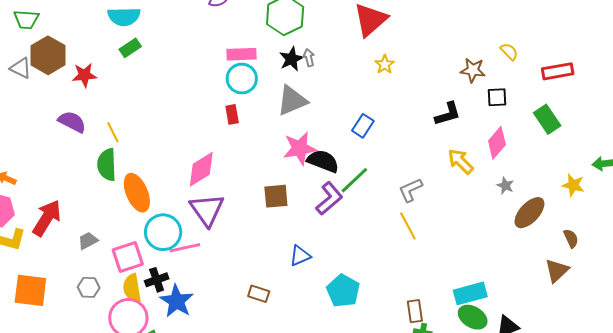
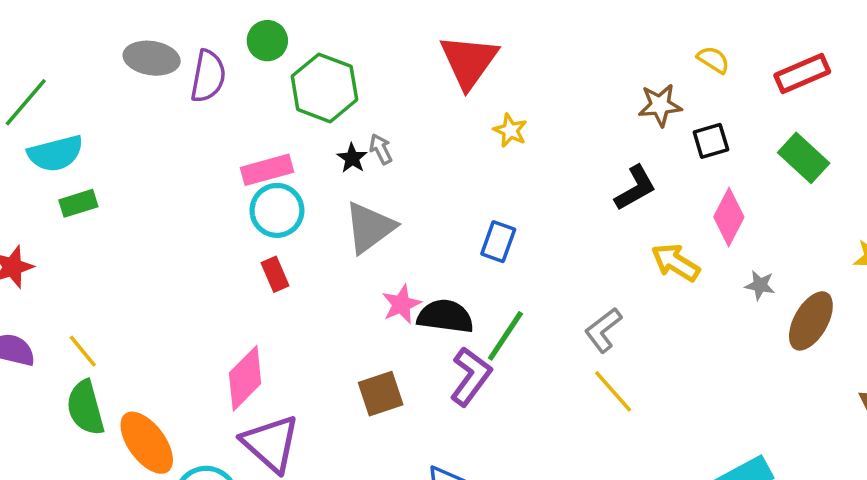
green rectangle: (130, 48) -> (78, 203), turned 30
black star: (291, 59) -> (352, 158), size x0.7
pink star: (300, 148) -> (401, 304), size x0.7

